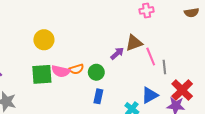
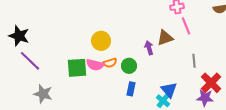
yellow circle: (44, 40) -> (101, 41), moved
purple arrow: (117, 53) -> (149, 48), turned -64
pink line: (151, 57) -> (186, 26), moved
blue triangle: (150, 95) -> (169, 90), moved, turned -42

